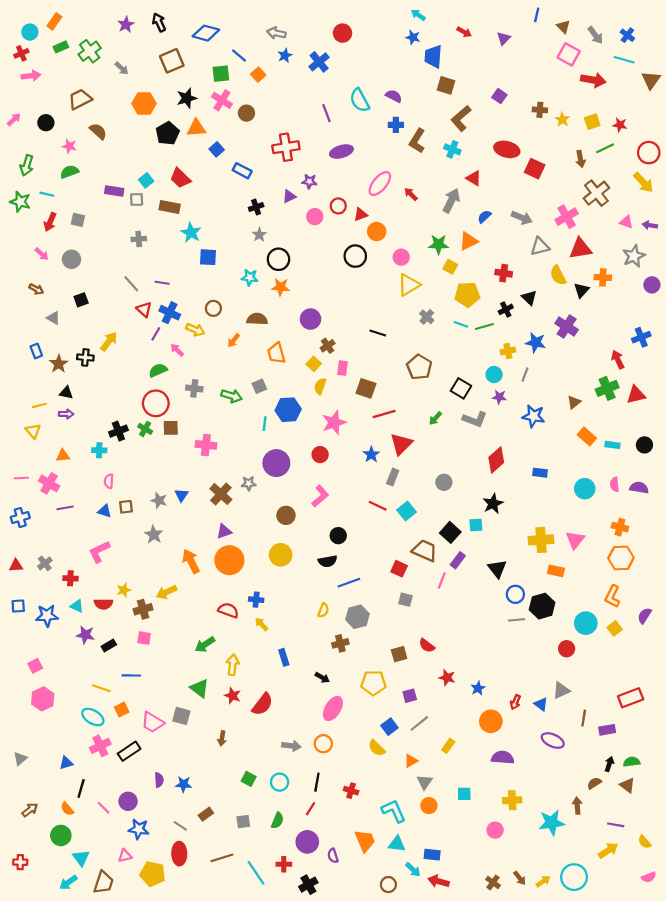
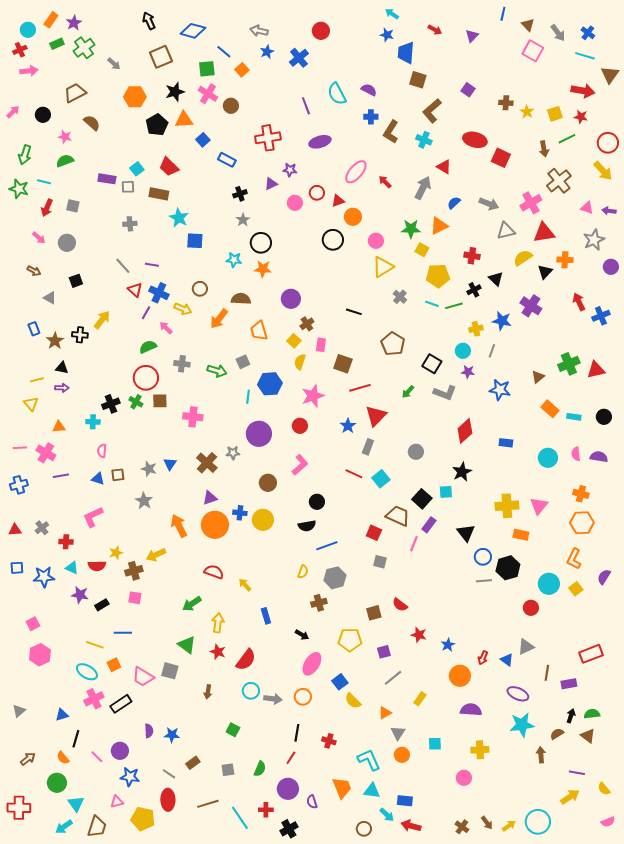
purple star: (126, 25) -> (74, 23), moved
red arrow: (593, 80) -> (583, 91), moved
yellow semicircle: (558, 275) -> (523, 258), turned 84
orange arrow: (234, 340) -> (219, 319), size x1.5
red arrow: (618, 360) -> (579, 302), moved
blue cross: (256, 600) -> (240, 513), moved
blue square: (389, 727) -> (340, 682), moved
cyan circle: (280, 782) -> (251, 691), moved
cyan star: (552, 823) -> (522, 725), moved
red cross: (20, 862) -> (19, 808), size x1.6

